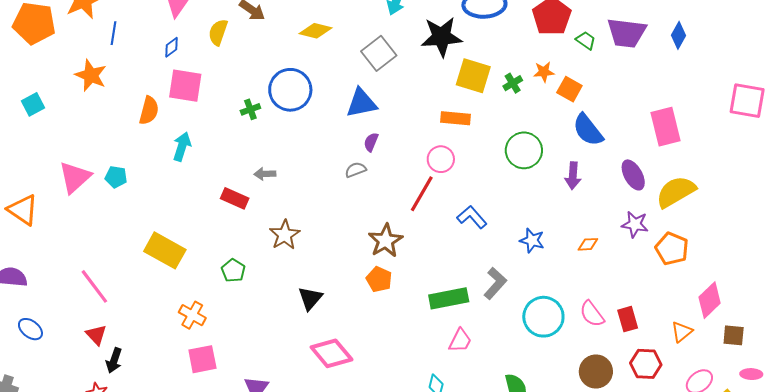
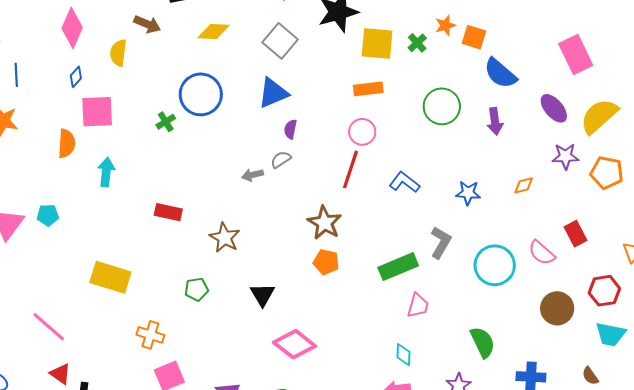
gray arrow: (265, 174) -> (253, 175), moved
green pentagon: (233, 271) -> (196, 289), moved, turned -30
red rectangle: (628, 319) -> (576, 234), moved

